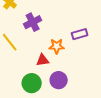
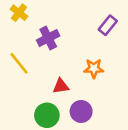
purple rectangle: (80, 34) -> (108, 25), moved, turned -35
orange star: (57, 46) -> (94, 68), moved

